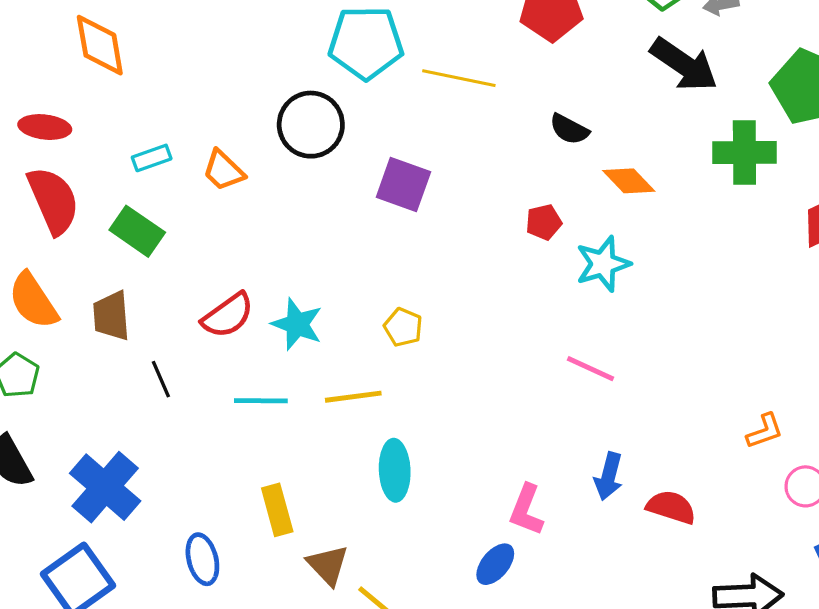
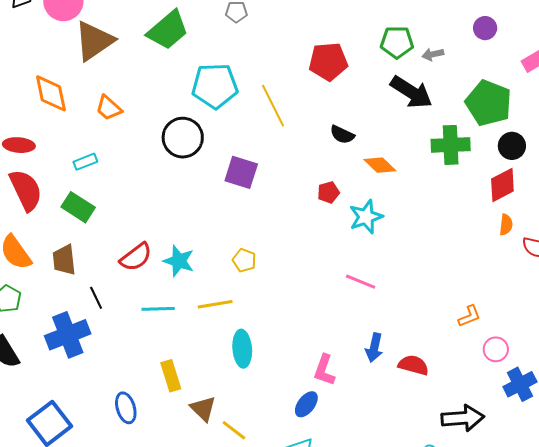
yellow line: (459, 78) -> (273, 106), turned 54
orange trapezoid: (224, 170) -> (109, 108), moved
blue cross: (105, 487) -> (68, 335), moved, turned 30

